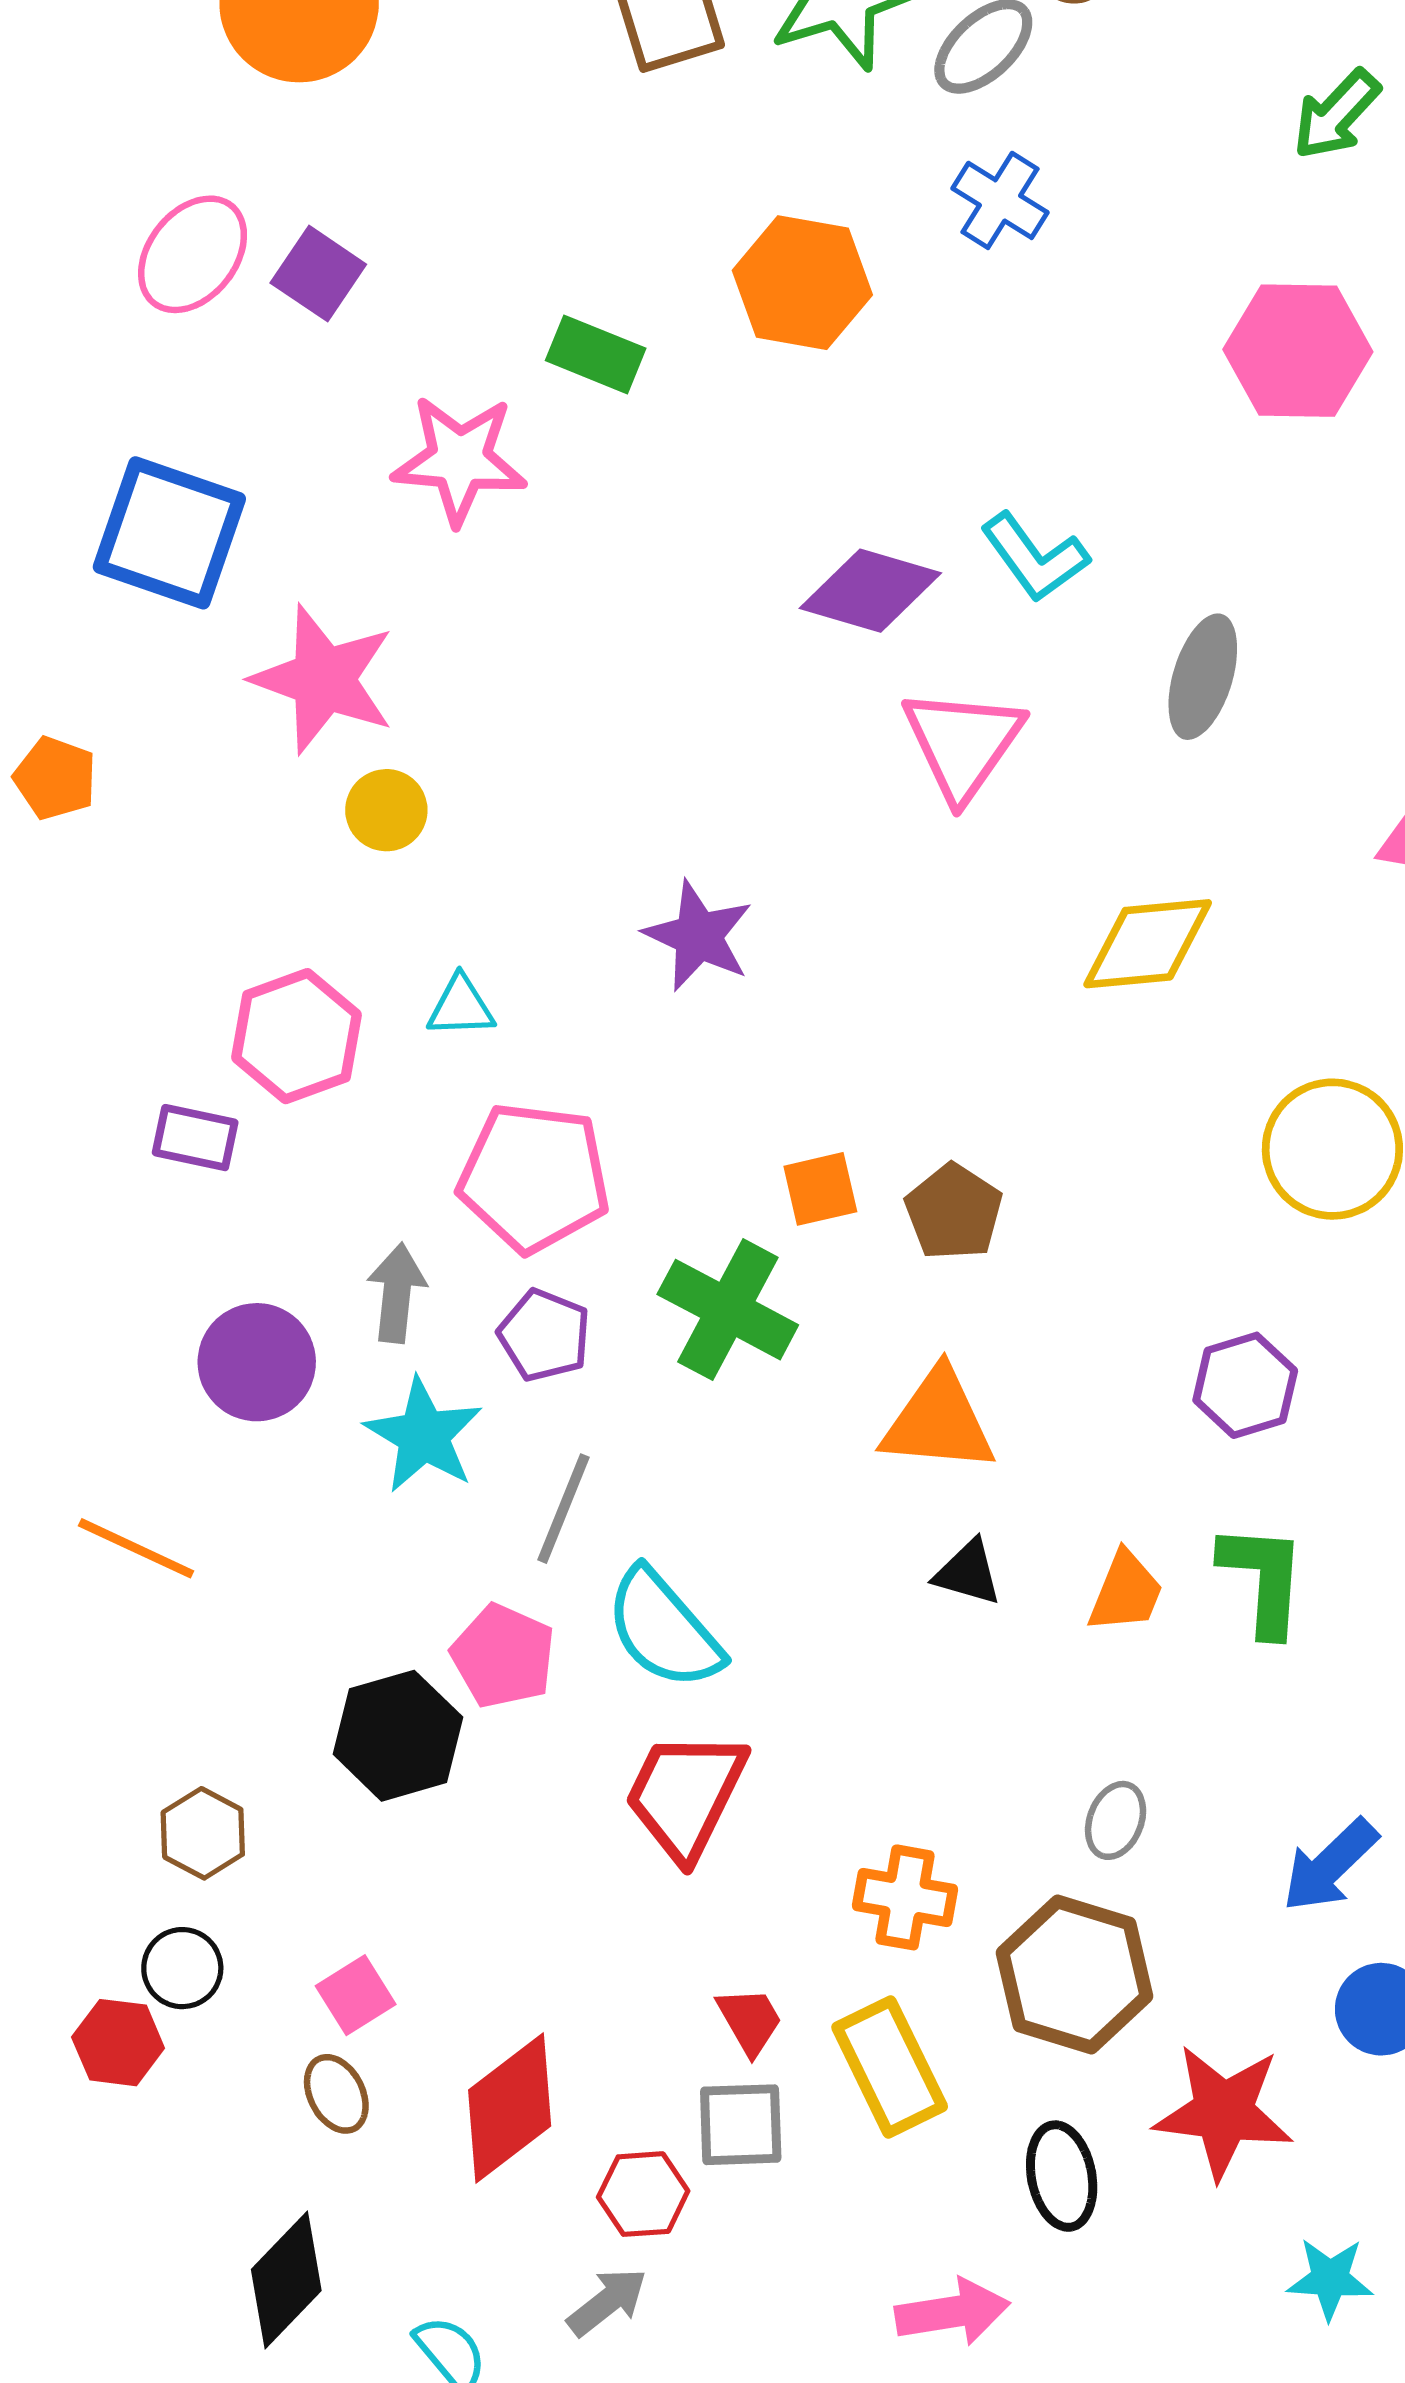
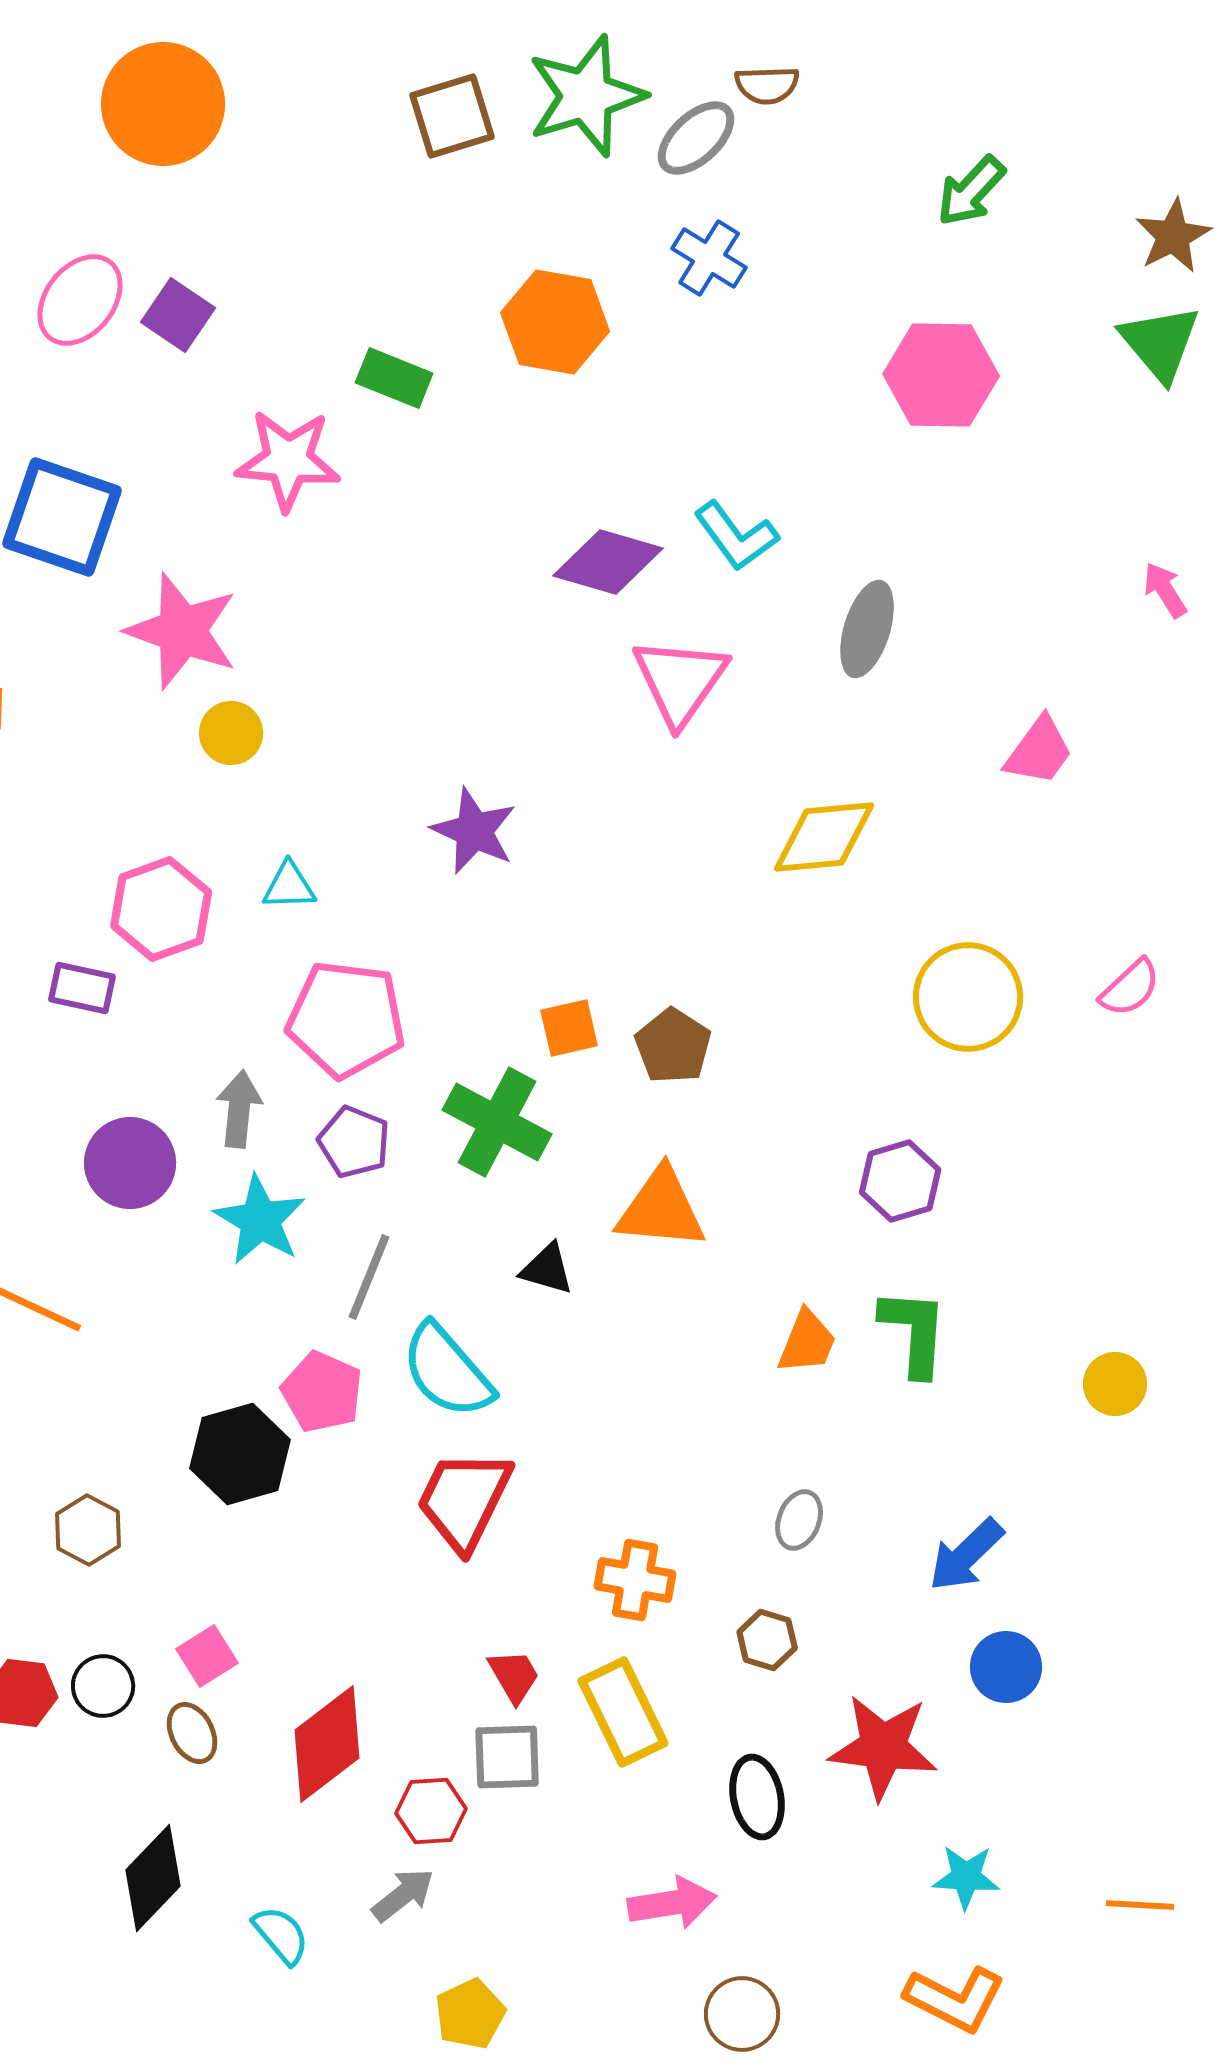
black triangle: (968, 1573) -> (547, 1269), moved
black circle: (182, 1968) -> (103, 1686), moved
brown hexagon: (1074, 1975) -> (767, 1640), size x0.5

